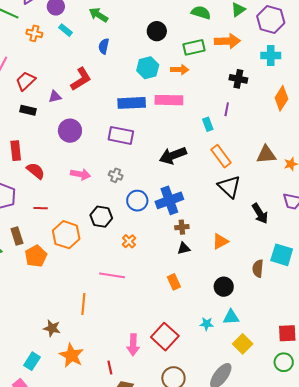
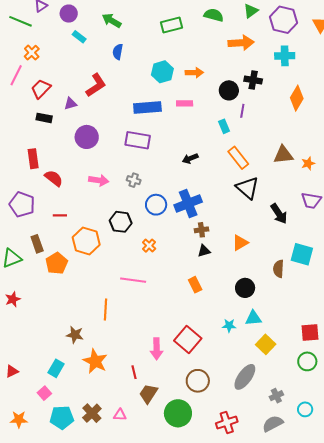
black circle: (157, 31) -> (229, 90), moved
orange cross: (34, 33) -> (32, 53), moved, turned 35
green rectangle: (194, 47) -> (171, 25), moved
pink rectangle: (169, 100) -> (185, 103), size x0.6
black arrow: (173, 155) -> (190, 159), size x0.6

